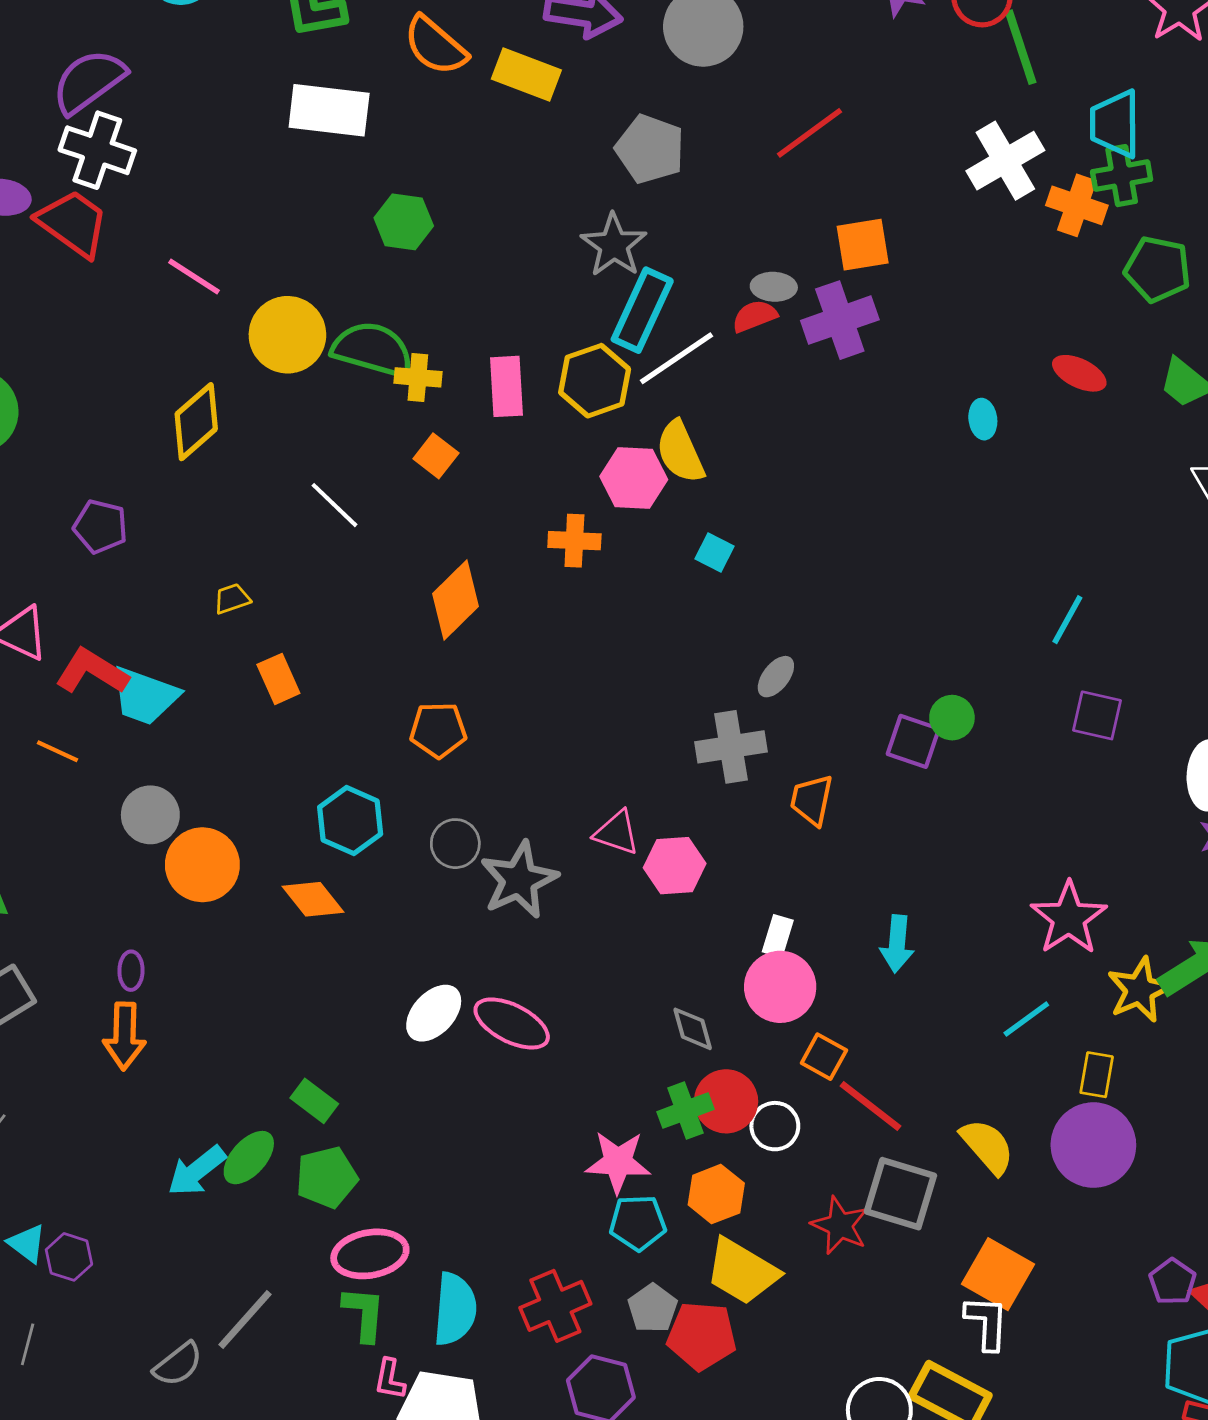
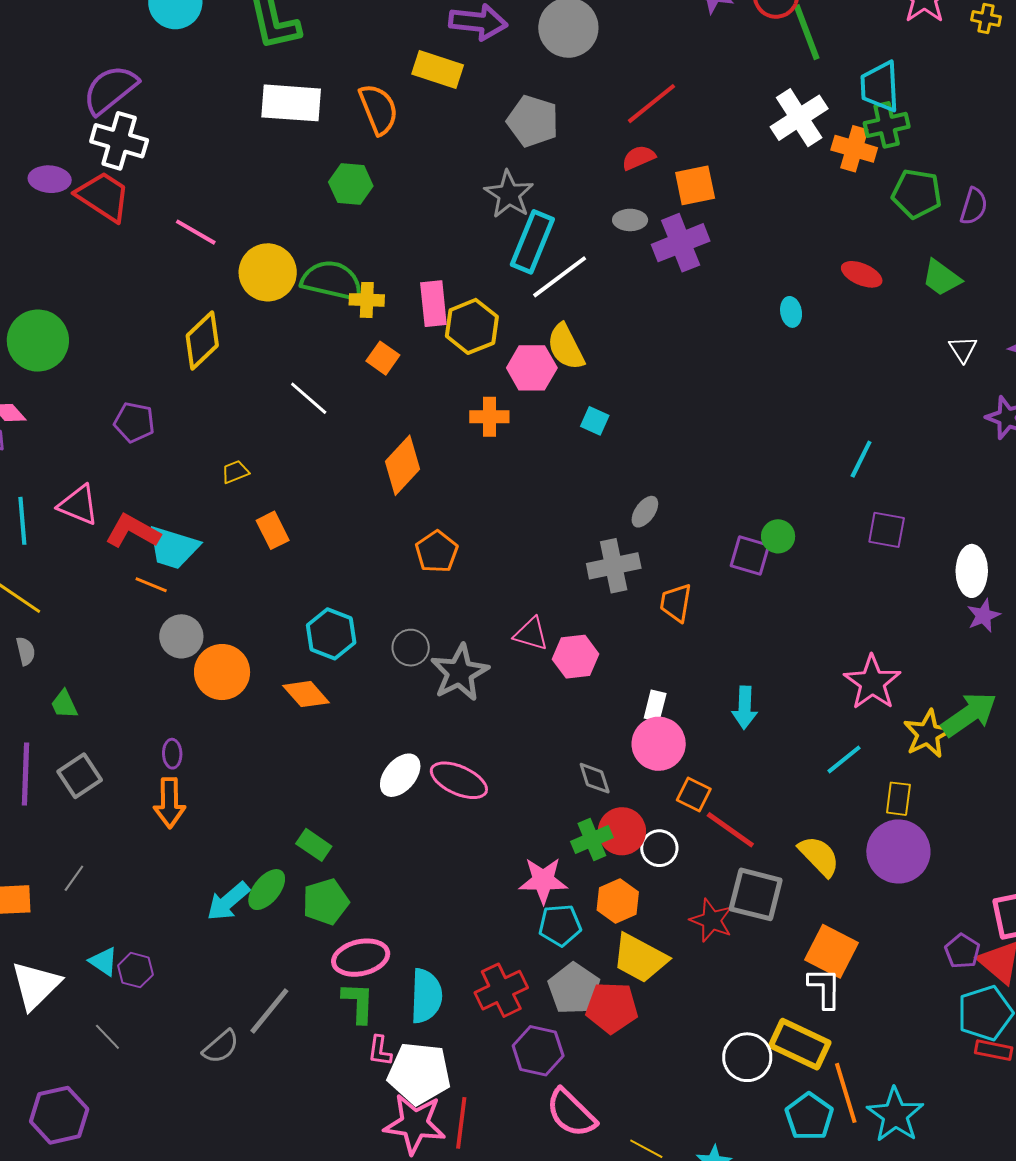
orange semicircle: (435, 46) -> (378, 109), moved, turned -150
red semicircle: (755, 316) -> (639, 158), moved
yellow hexagon: (595, 381) -> (472, 326), moved
orange pentagon: (438, 730) -> (437, 552), moved, turned -30
orange line: (58, 751) -> (151, 585), moved
gray pentagon: (653, 1308) -> (574, 989), size x1.4
gray line: (28, 1344) -> (107, 1037), turned -56

